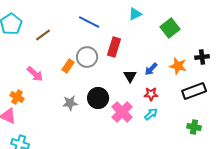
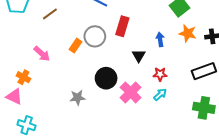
orange star: (178, 66) -> (188, 33), moved
blue arrow: (151, 69) -> (160, 39), moved, turned 128
gray star: (70, 103) -> (78, 98), moved
green cross: (194, 127) -> (204, 108), size x1.5

